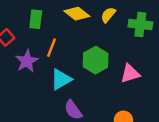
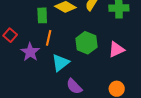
green rectangle: (36, 19) -> (42, 15), moved

